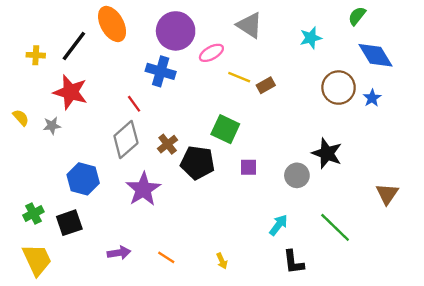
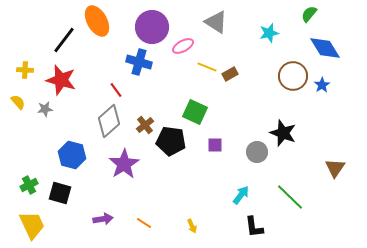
yellow cross: (36, 55) -> (25, 70), moved
black square: (69, 223) -> (60, 193), turned 35

